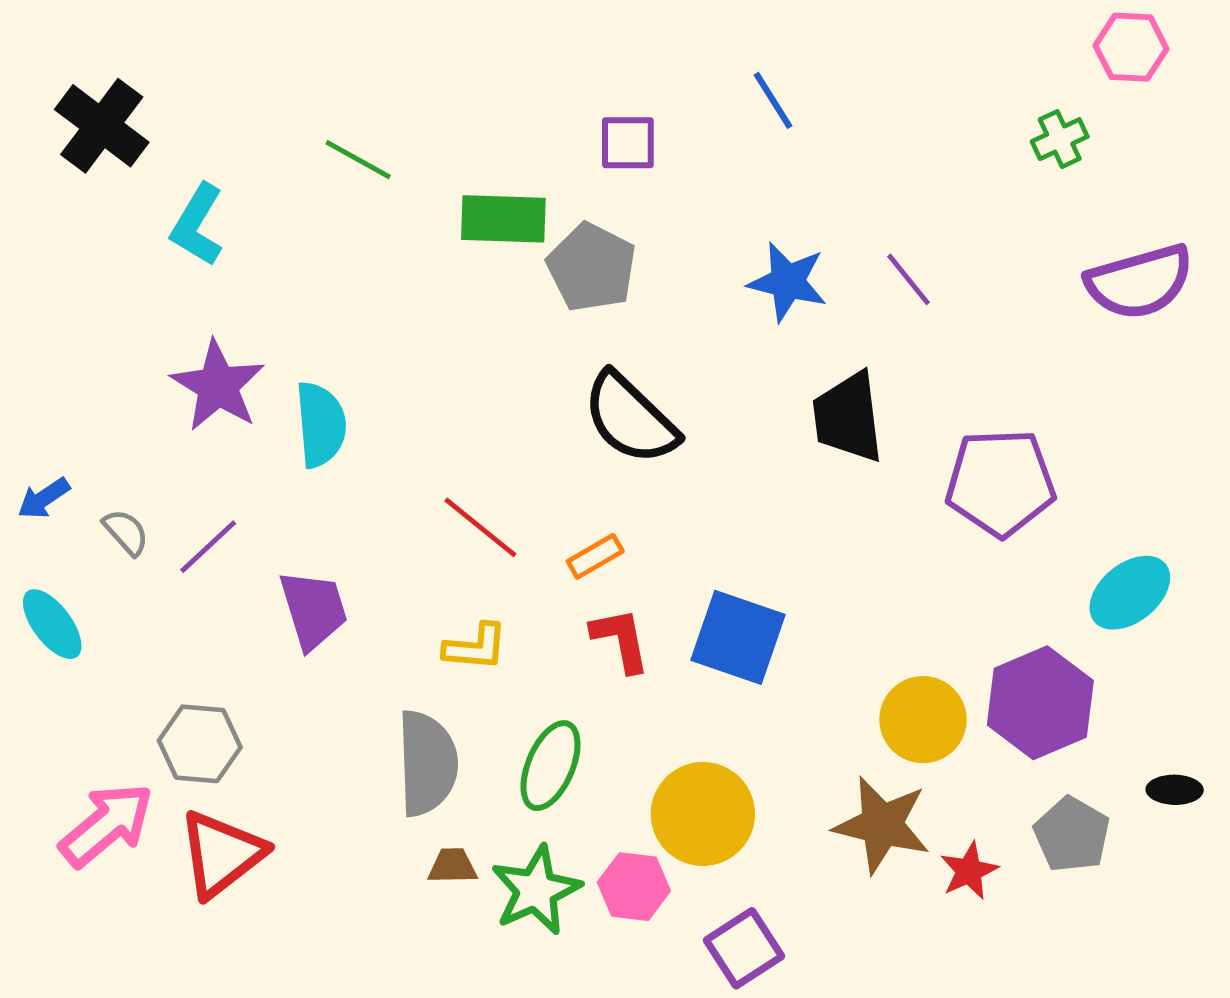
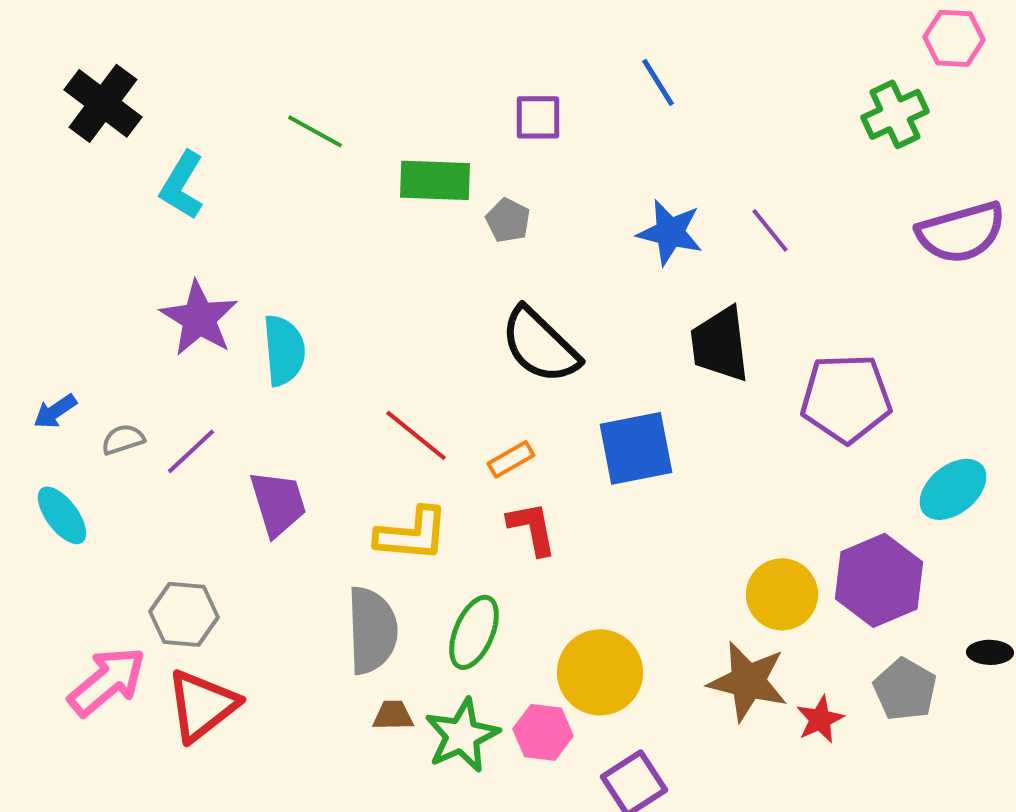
green cross: (1060, 139) -> (895, 114), size x1.4
gray pentagon: (592, 267) -> (508, 220), size x0.6
gray semicircle: (126, 532) -> (123, 439), turned -66
blue square: (738, 637) -> (636, 448), moved, turned -30
yellow L-shape: (475, 647) -> (412, 534), size x1.4

